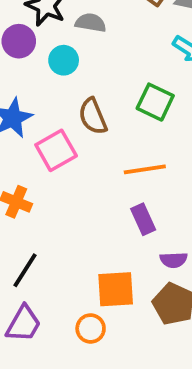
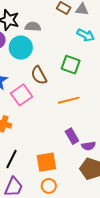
cyan circle: (64, 60) -> (21, 48), size x1.5
purple rectangle: (143, 219) -> (72, 136), moved
orange square: (116, 289) -> (46, 162), moved

